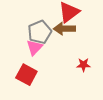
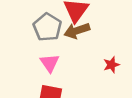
gray pentagon: (40, 32) -> (47, 27), moved

